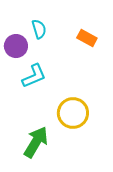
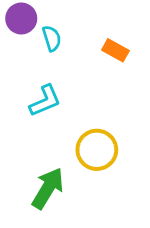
purple circle: (16, 46) -> (21, 18), moved

